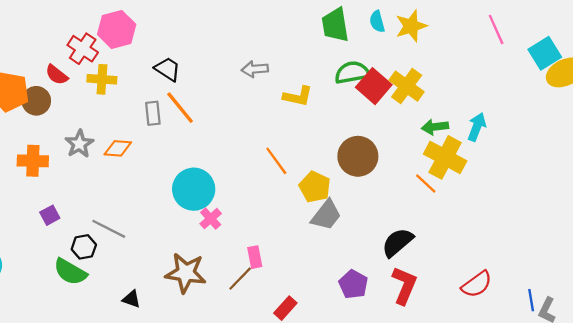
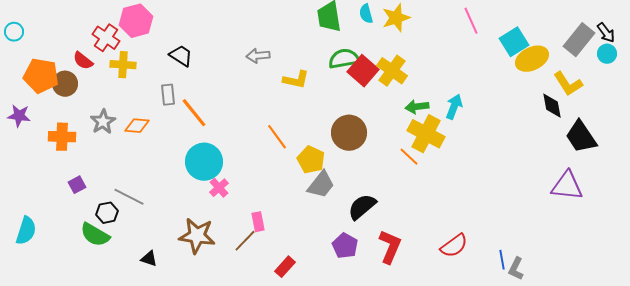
orange line: (180, 108) -> (194, 113), moved
black semicircle: (398, 242) -> (362, 207), moved

